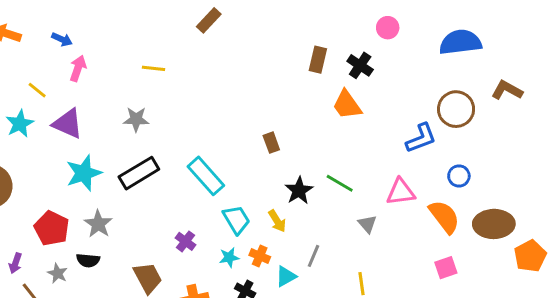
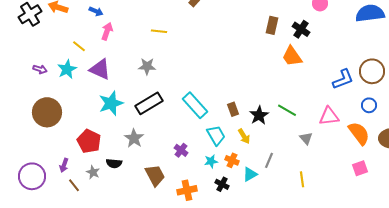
brown circle: (456, 109) -> (372, 71), moved
brown rectangle: (271, 143) -> (233, 109), moved
gray star: (98, 224) -> (134, 138), moved

